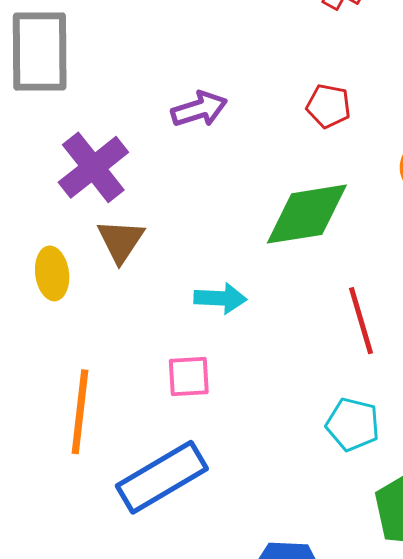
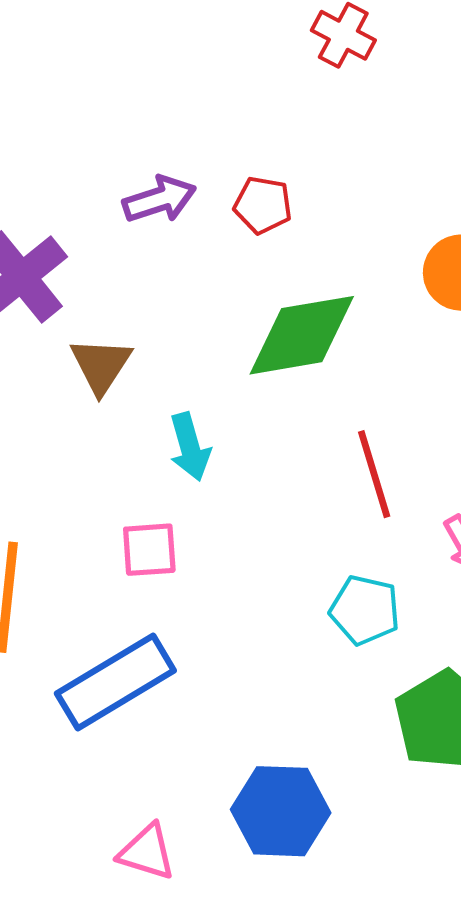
red pentagon: (328, 106) -> (263, 205), moved
brown triangle: (121, 241) -> (101, 365), moved
cyan arrow: (220, 298) -> (190, 447), turned 72

